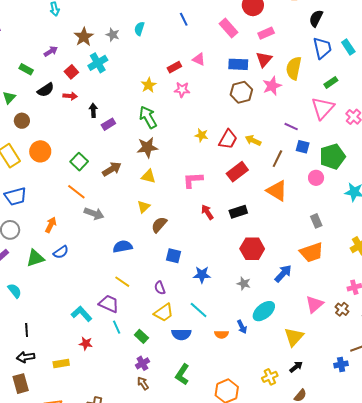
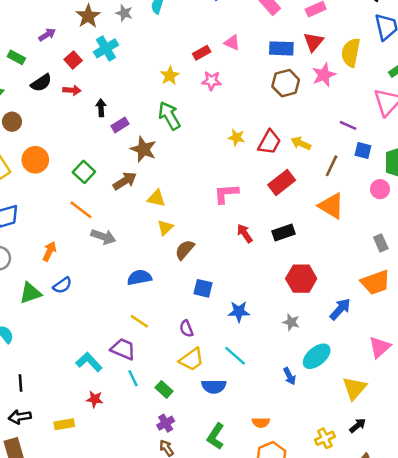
brown star: (147, 147) -> (143, 149), moved, turned 30
yellow triangle: (148, 176) -> (156, 198), moved
orange semicircle: (221, 334) -> (261, 422), moved

